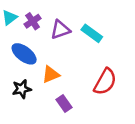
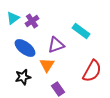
purple triangle: (60, 30) -> (56, 45), moved
orange triangle: (51, 74) -> (47, 65), turned -35

